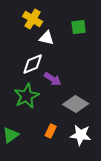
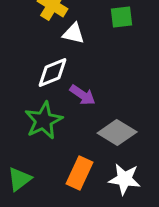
orange rectangle: (51, 131) -> (80, 173), size x1.5

